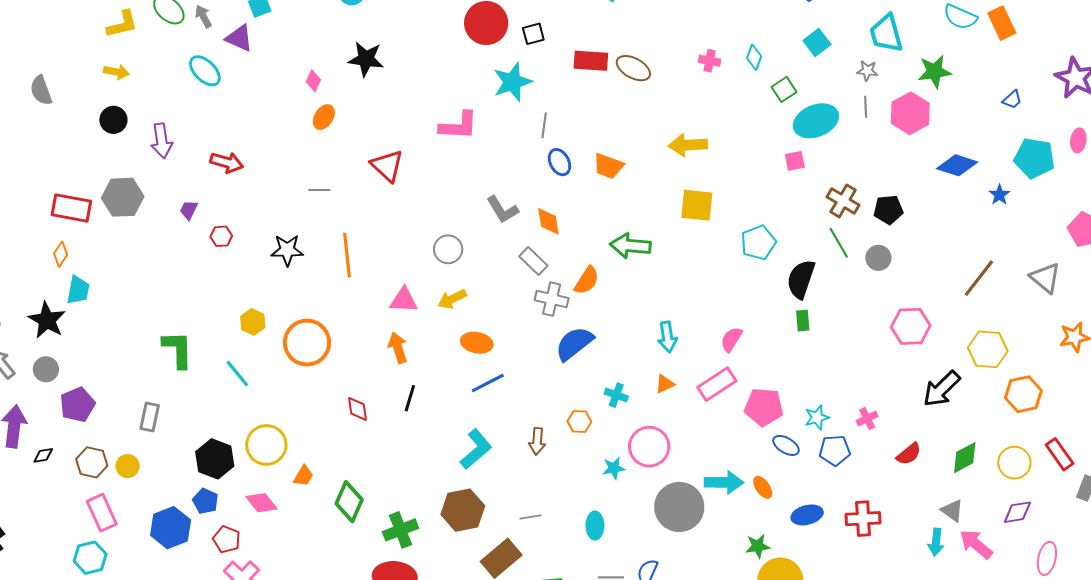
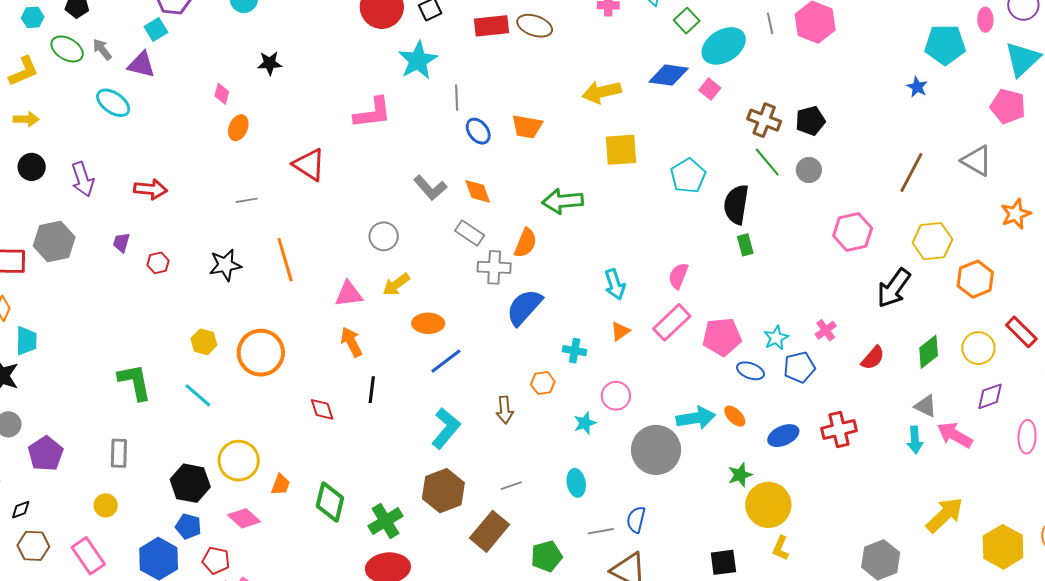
black star: (366, 59) -> (270, 63), size x0.7
pink square: (795, 161) -> (710, 89), turned -30
blue diamond: (957, 165) -> (669, 75), moved
pink circle: (649, 447) -> (616, 396), size x0.7
brown hexagon: (92, 462) -> (33, 546), moved

